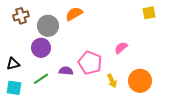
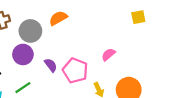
purple semicircle: (66, 71) -> (51, 65), moved, turned 48

